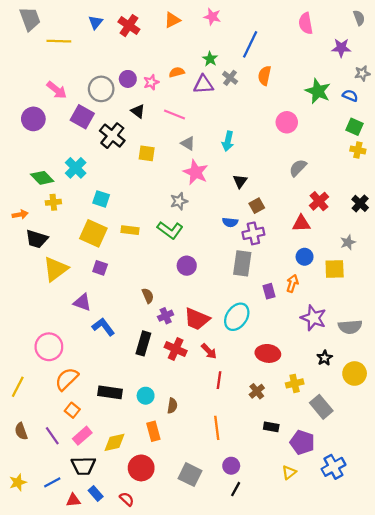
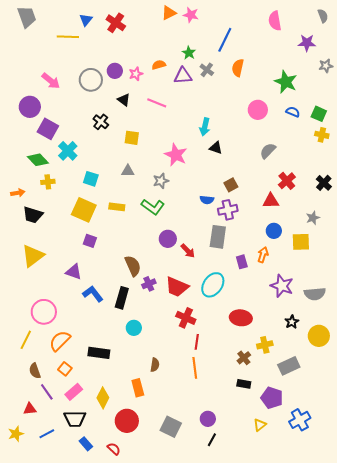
orange triangle: (172, 20) -> (169, 13), moved
yellow line: (59, 41) -> (68, 37), moved
blue semicircle: (350, 96) -> (293, 112), moved
purple square: (82, 117) -> (48, 129), moved
black cross: (112, 136) -> (101, 122), size x0.7
gray triangle: (188, 143) -> (128, 171), moved, turned -32
black triangle: (240, 181) -> (216, 148), moved, turned -48
yellow triangle: (56, 269) -> (33, 256), moved
brown semicircle: (148, 296) -> (133, 266), size x1.5
black rectangle: (143, 343) -> (122, 298), moved
red cross: (176, 349) -> (186, 318), moved
red arrow: (209, 351) -> (188, 251), moved
yellow line: (18, 387) -> (26, 340), moved
brown cross: (257, 391) -> (244, 358), moved
cyan circle: (146, 396) -> (134, 328), moved
gray rectangle: (321, 407) -> (289, 366), turned -75
orange line: (217, 428) -> (195, 368), moved
brown semicircle: (21, 431) -> (35, 371), moved
yellow diamond: (114, 442) -> (103, 398), turned -50
red triangle: (73, 500) -> (30, 409), moved

